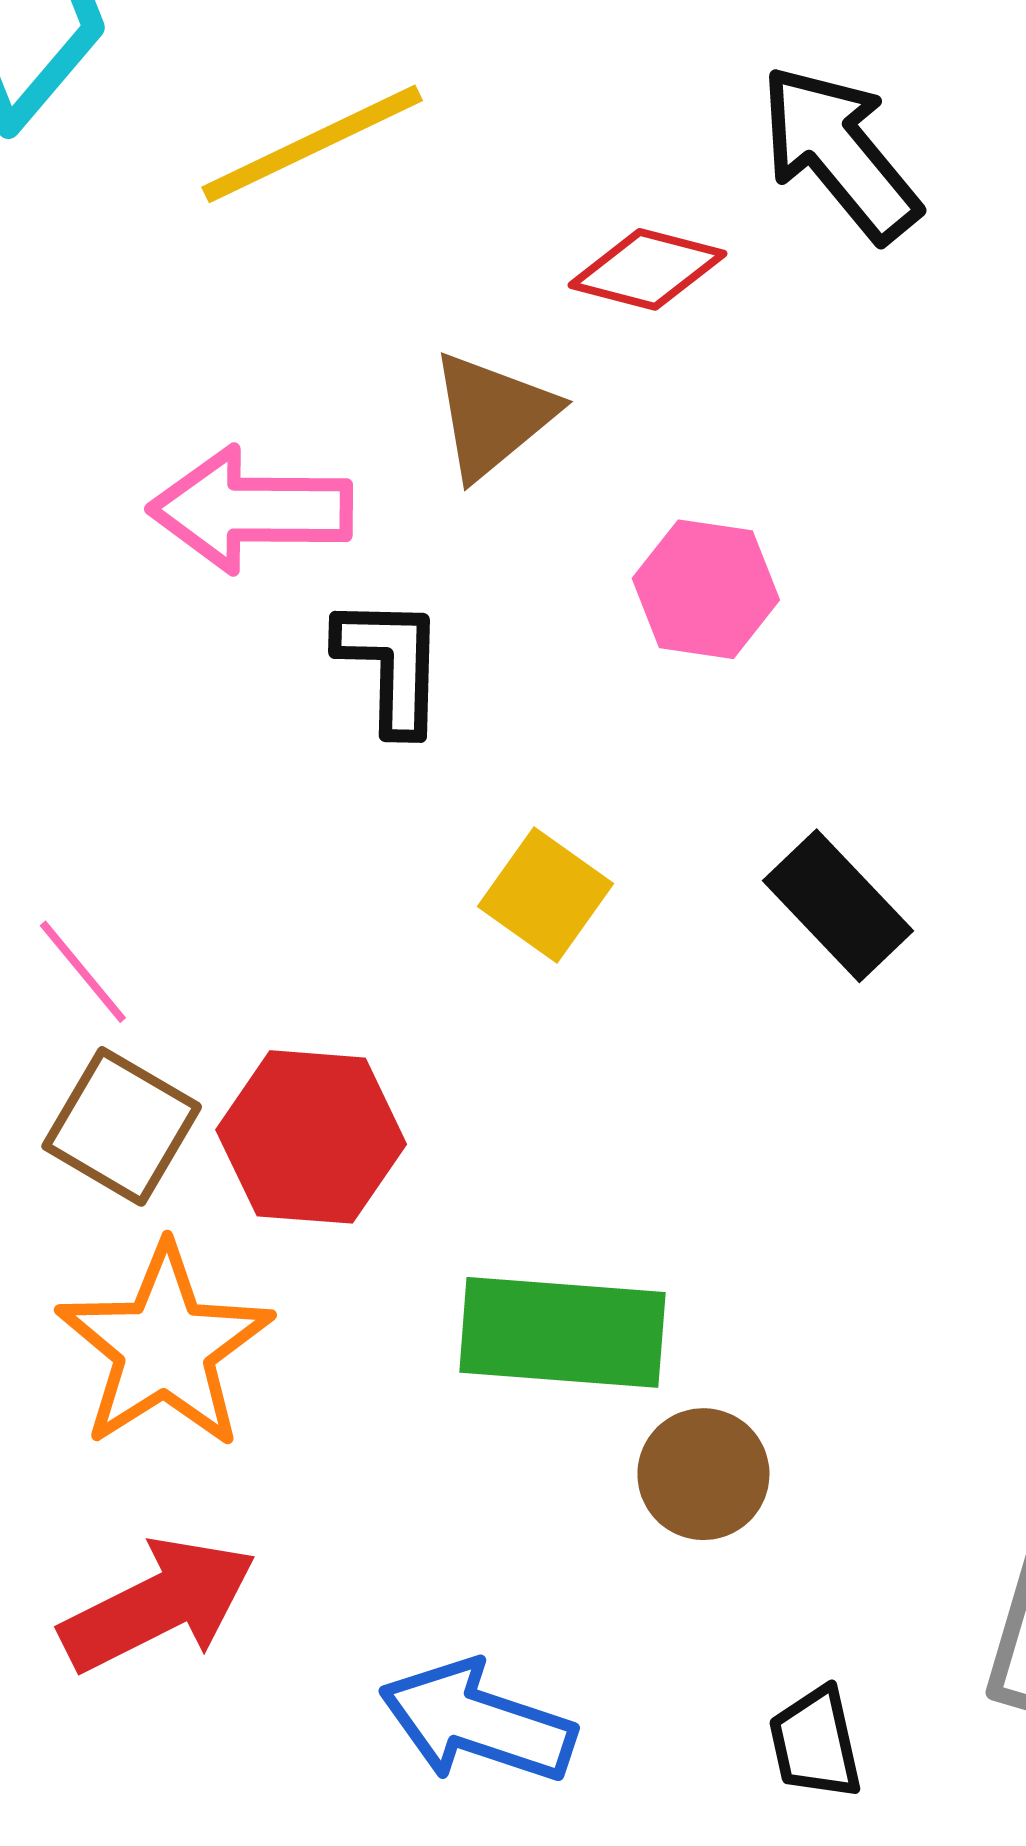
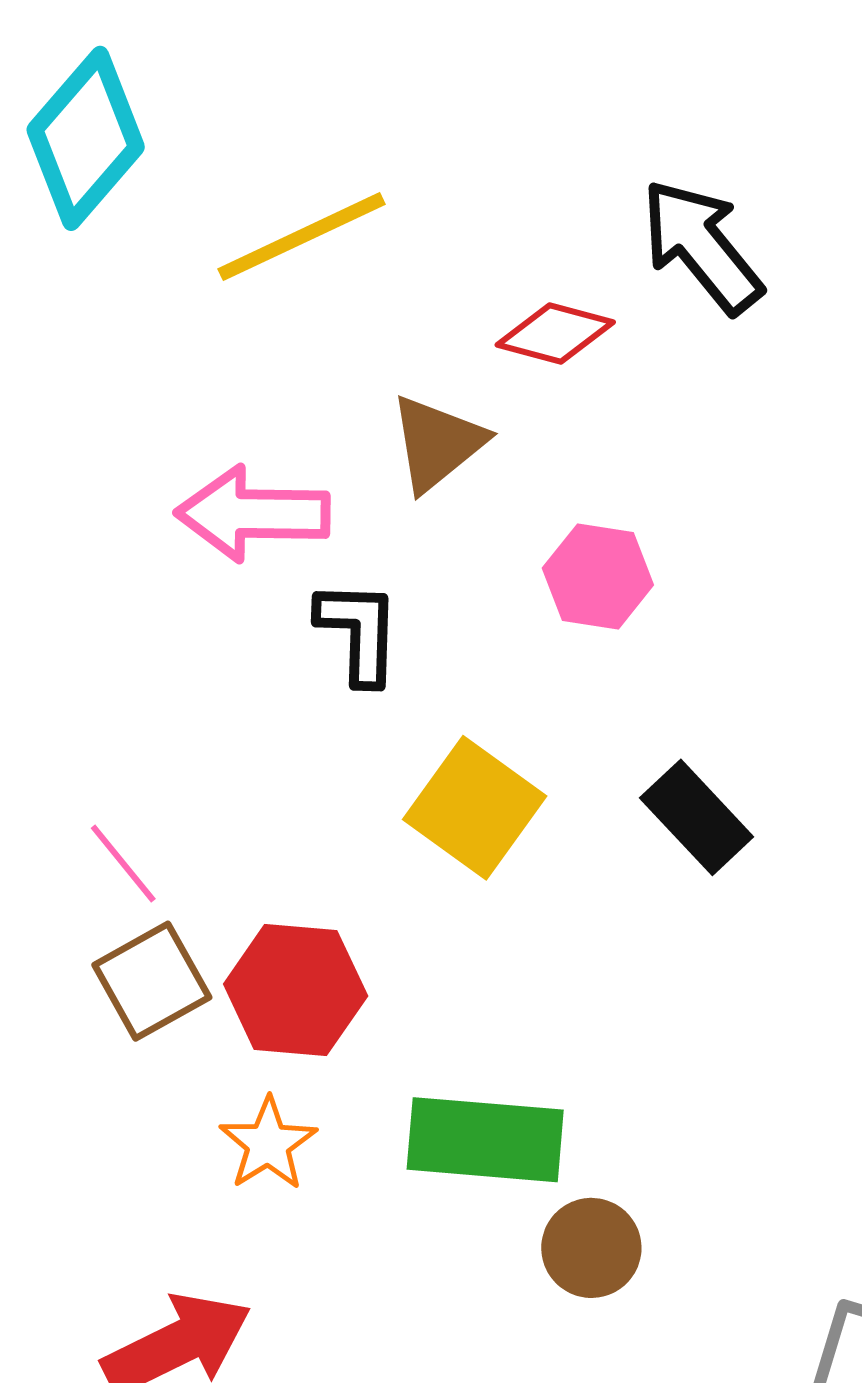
yellow square: (546, 895) -> (475, 808), size x1.4
brown square: (122, 1126) -> (152, 981), turned 30
orange star: (165, 1347) -> (268, 1144), moved, size x0.6

